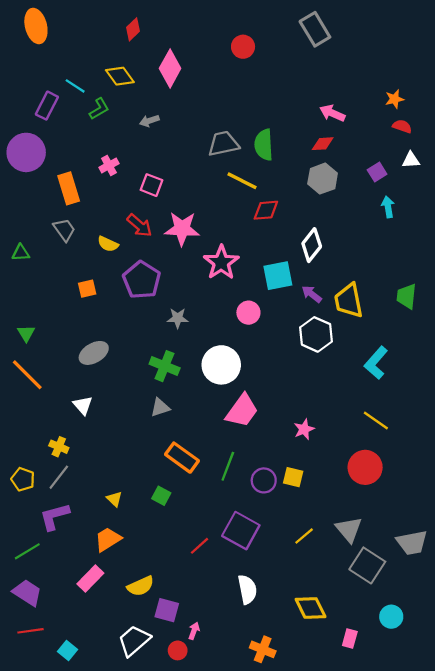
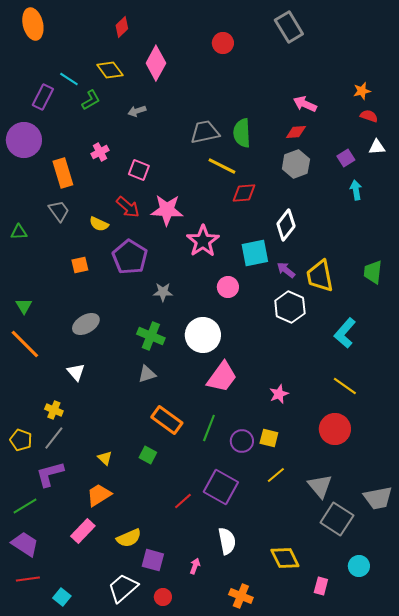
yellow line: (304, 536) -> (276, 475), moved
pink arrow: (194, 631) -> (195, 566), moved

